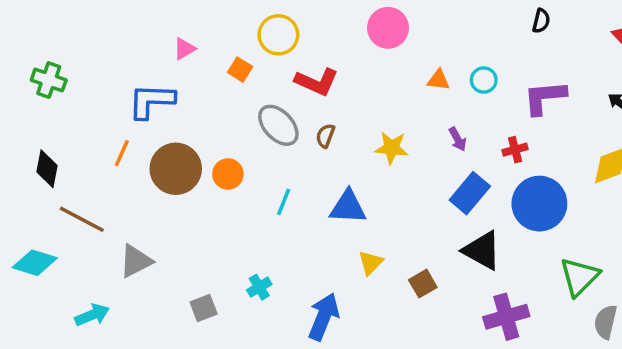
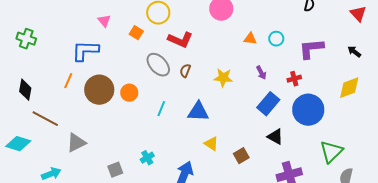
pink triangle: (184, 49) -> (104, 21), turned -40
black triangle: (482, 251) -> (275, 137), size x0.7
yellow triangle: (371, 263) -> (211, 144), turned -42

